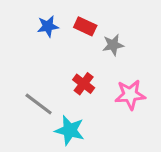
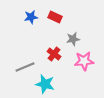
gray star: (113, 45) -> (73, 39), moved
gray line: (39, 104) -> (25, 67), turned -60

